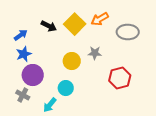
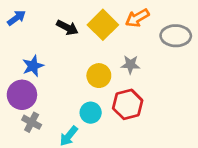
blue arrow: (21, 35) -> (16, 18), moved
purple circle: (33, 75) -> (22, 95), moved
red hexagon: (120, 78) -> (128, 104), moved

